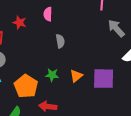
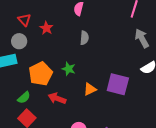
red star: (19, 23) -> (46, 28), moved
orange triangle: (76, 76) -> (90, 89), moved

